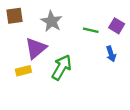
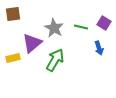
gray star: (52, 21) -> (54, 28), moved
yellow rectangle: (23, 71) -> (13, 58), moved

